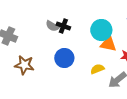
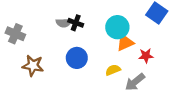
gray semicircle: (52, 26) -> (64, 23), turned -32
orange triangle: (108, 44) -> (125, 43), turned -36

